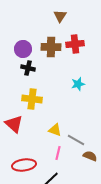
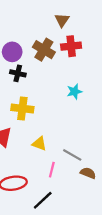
brown triangle: (60, 16) -> (62, 20), moved
brown cross: (51, 47) -> (44, 50), turned 30
yellow triangle: (55, 130) -> (39, 144), moved

